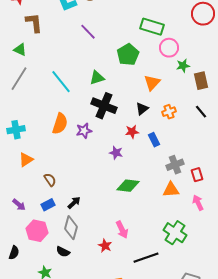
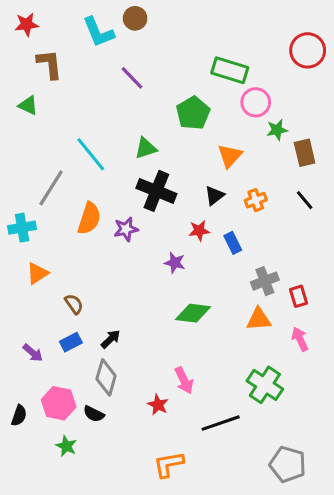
gray line: (19, 79) -> (51, 188), moved
purple arrow: (19, 205) -> (33, 353), moved
pink hexagon: (37, 231) -> (59, 403), moved

